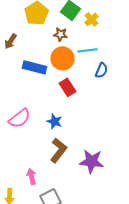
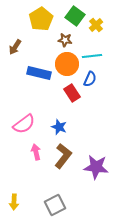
blue semicircle: (101, 70) -> (90, 79), moved
pink arrow: (31, 176) -> (36, 152), moved

